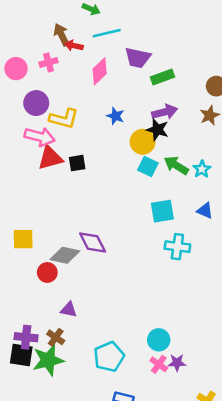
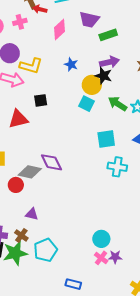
red triangle: (50, 158) -> (18, 119), moved
cyan square: (148, 167) -> (87, 104), moved
cyan pentagon: (109, 357) -> (45, 250), moved

